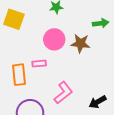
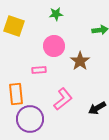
brown star: (80, 43) -> (80, 61), moved, turned 30
orange rectangle: (19, 75) -> (16, 94), moved

